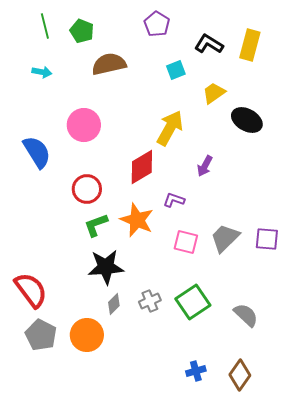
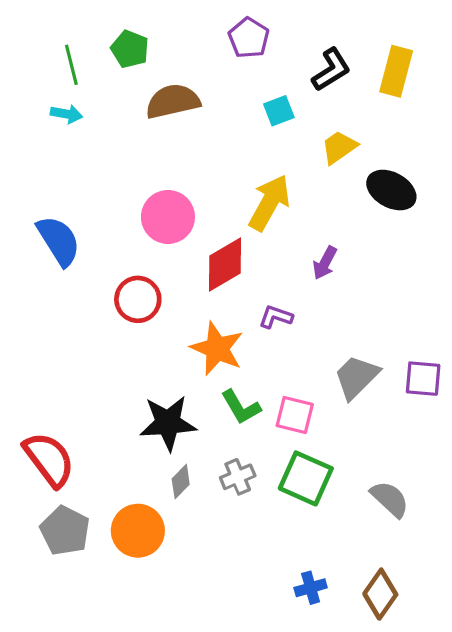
green line: (45, 26) -> (71, 65), moved
black L-shape: (209, 44) -> (331, 70), turned 116
pink circle: (84, 125) -> (168, 217), moved
green L-shape: (96, 225) -> (241, 407), moved, turned -100
pink square: (186, 242) -> (295, 415), moved
green square: (193, 302) -> (306, 478), turned -32

